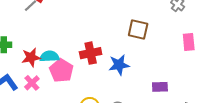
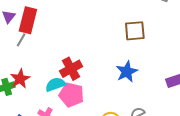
red cross: (91, 53) -> (71, 69), moved
red star: (31, 57) -> (20, 79), moved

